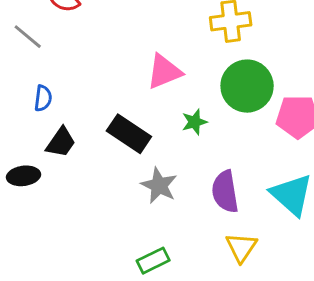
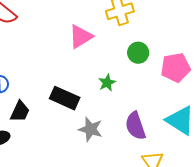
pink triangle: (164, 72) -> (81, 37), moved
green circle: (247, 86) -> (138, 53), size x0.6

